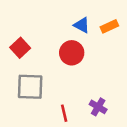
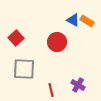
blue triangle: (82, 25) -> (73, 20), moved
orange rectangle: (109, 26) -> (87, 21), turned 56

